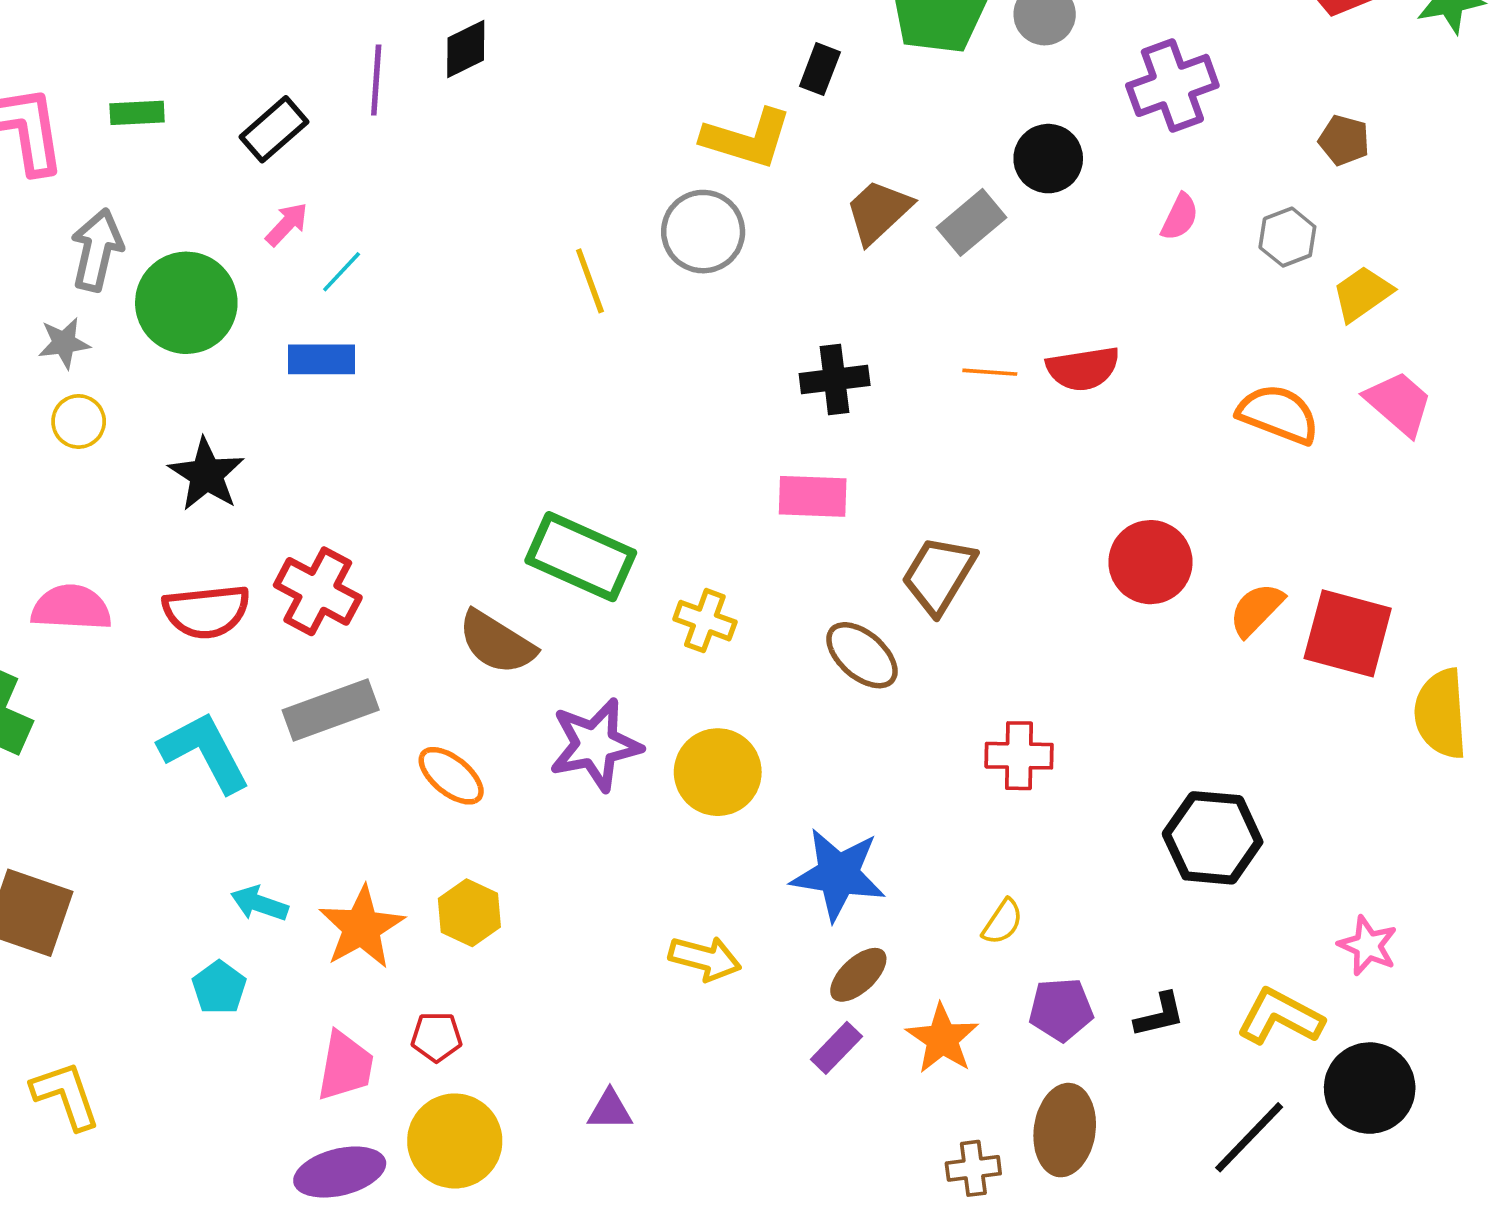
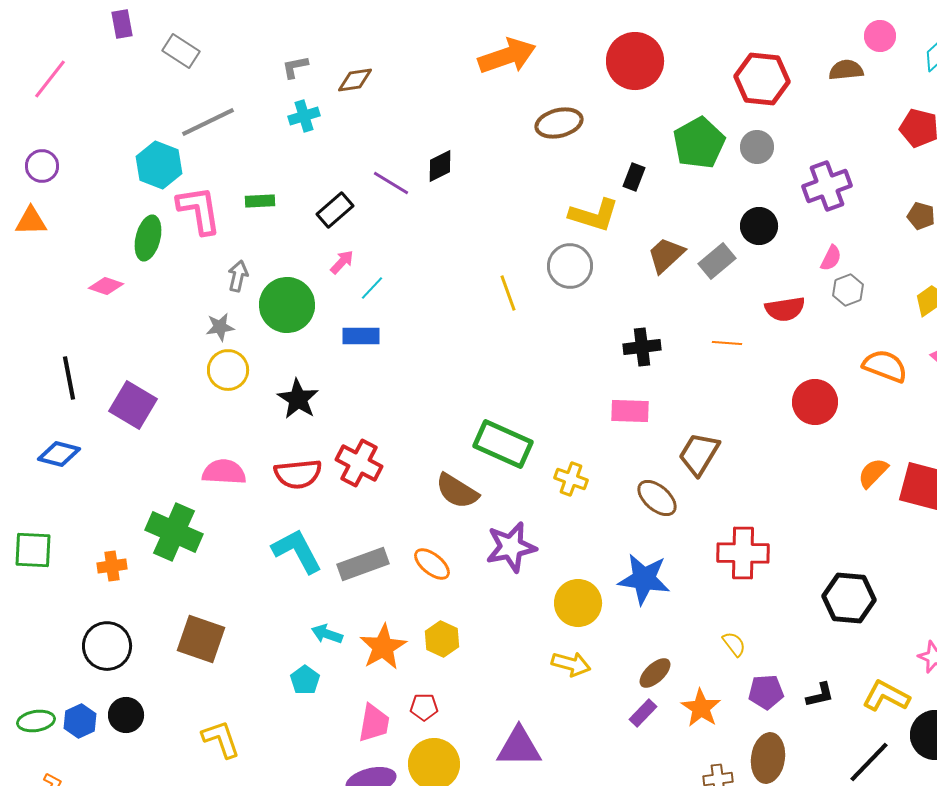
purple line: (376, 80) -> (391, 183), turned -63
gray hexagon: (1287, 237) -> (848, 290), moved
gray arrow: (97, 250) -> (238, 276), size x0.7
red semicircle: (1083, 369) -> (785, 309), moved
yellow circle: (79, 421) -> (228, 370), size x1.4
red circle: (1150, 562) -> (815, 402), moved
gray rectangle: (331, 710) -> (363, 564), moved
red cross: (1019, 756) -> (743, 553), size x1.4
yellow circle: (718, 772) -> (578, 603), moved
blue star: (838, 874) -> (644, 579), moved
yellow semicircle: (1003, 922) -> (734, 644), turned -72
purple triangle: (610, 1110) -> (519, 747), size x1.8

